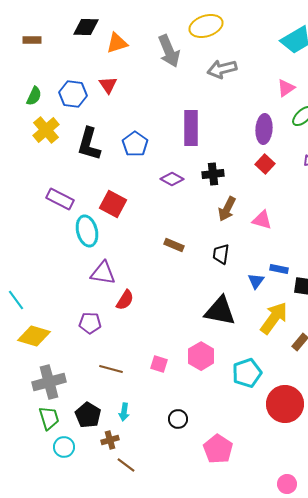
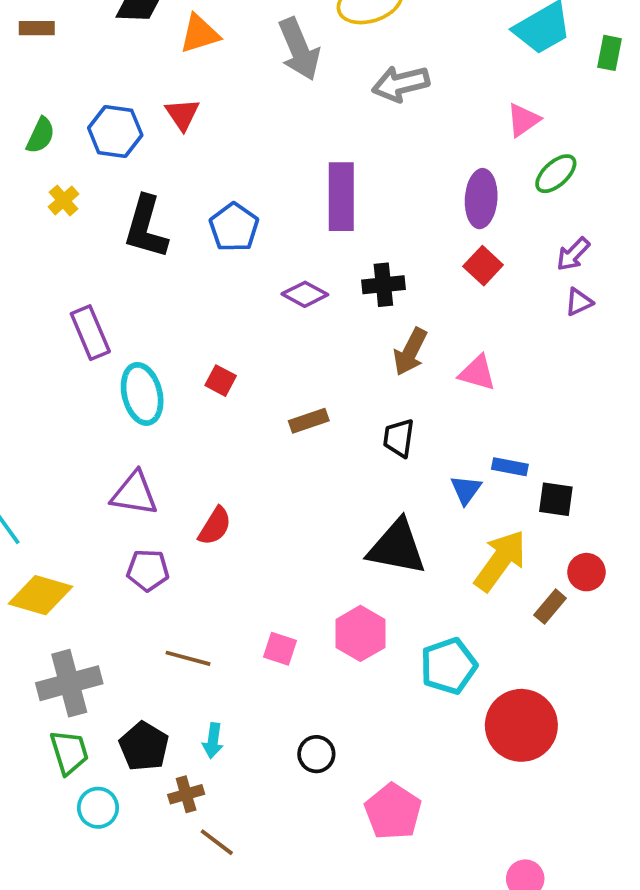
yellow cross: (46, 130) -> (64, 200), size x0.6
purple rectangle: (60, 199) -> (90, 333), turned 40
red square: (113, 204) -> (221, 381), moved, size x0.6
brown rectangle: (174, 245) -> (309, 421), turned -42
purple triangle: (103, 273) -> (134, 494), moved

